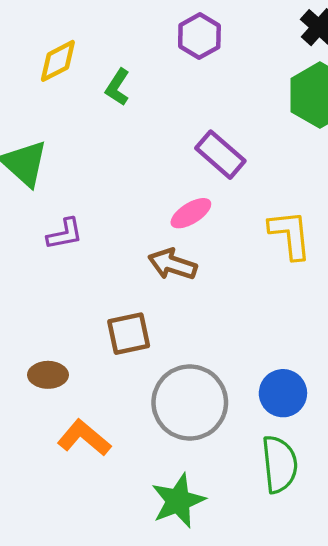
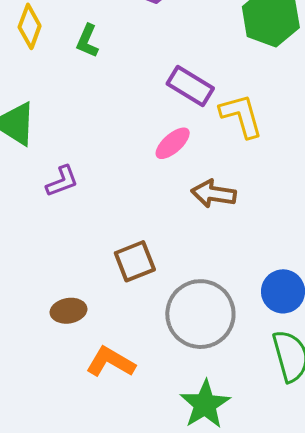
yellow diamond: (58, 61) -> (30, 26), turned -33
yellow L-shape: (290, 235) -> (241, 116), moved
brown arrow: (172, 264) -> (214, 194), moved

